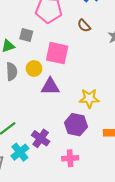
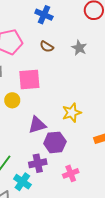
purple triangle: (50, 86) -> (37, 125), moved
purple hexagon: (76, 125) -> (55, 142), moved
purple cross: (41, 138) -> (38, 163), turned -30

